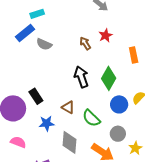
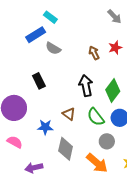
cyan rectangle: (37, 14) -> (50, 17), turned 48
black rectangle: (36, 96) -> (39, 81), moved
green semicircle: (91, 118) -> (96, 117), moved
gray circle: (118, 134) -> (107, 141), moved

